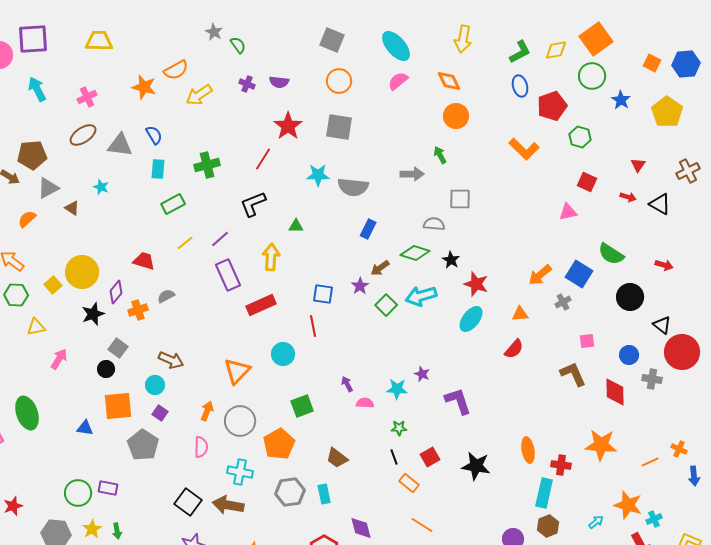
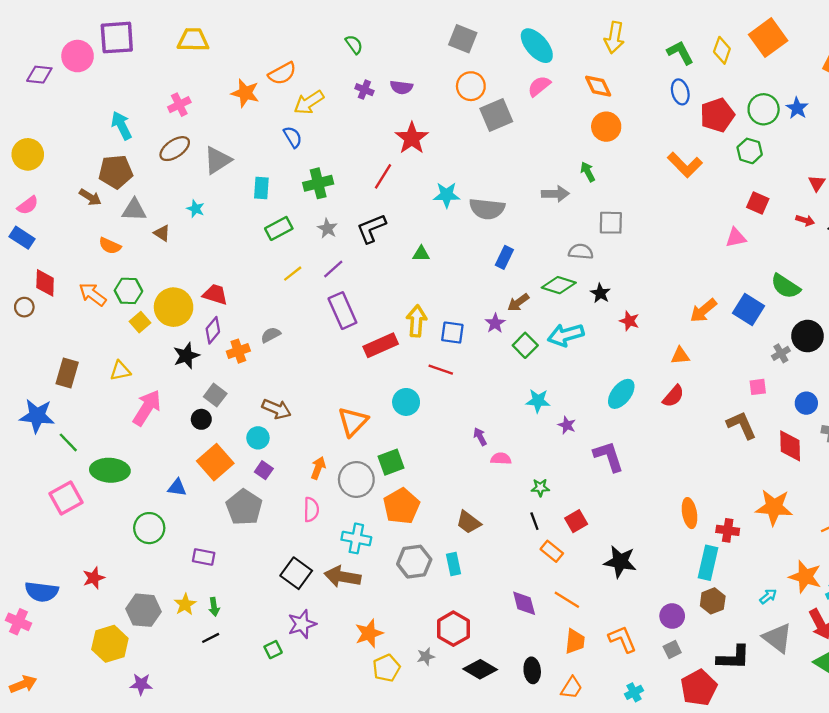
gray star: (214, 32) -> (327, 228), moved
yellow diamond: (556, 50) -> (722, 50), turned -60
green L-shape: (520, 52) -> (680, 53), turned -90
green circle: (592, 76) -> (764, 109), moved
cyan arrow: (37, 89) -> (121, 125), moved
gray square: (339, 127) -> (496, 115), moved, turned -32
blue semicircle: (154, 135) -> (293, 137), moved
gray triangle: (120, 145) -> (217, 160), turned -40
gray triangle: (48, 188) -> (134, 210), turned 30
orange semicircle: (27, 219) -> (110, 246), turned -114
yellow arrow: (271, 257) -> (416, 321), moved
red trapezoid: (144, 261) -> (215, 294), moved
red star: (476, 284) -> (629, 321), size x0.7
green hexagon: (16, 295) -> (128, 291), moved
gray cross: (563, 302) -> (781, 353), moved
cyan ellipse: (471, 319) -> (621, 394), moved
red line: (313, 326) -> (441, 370), turned -60
pink arrow: (59, 359) -> (147, 408), size x1.5
cyan star: (397, 389) -> (538, 401), moved
orange square: (118, 406) -> (215, 462), turned -36
green square: (302, 406) -> (391, 462), moved
green ellipse: (27, 413) -> (110, 470), turned -68
black star: (476, 466) -> (620, 562), moved
green circle: (78, 493) -> (149, 528), moved
purple diamond: (361, 528) -> (524, 603), moved

